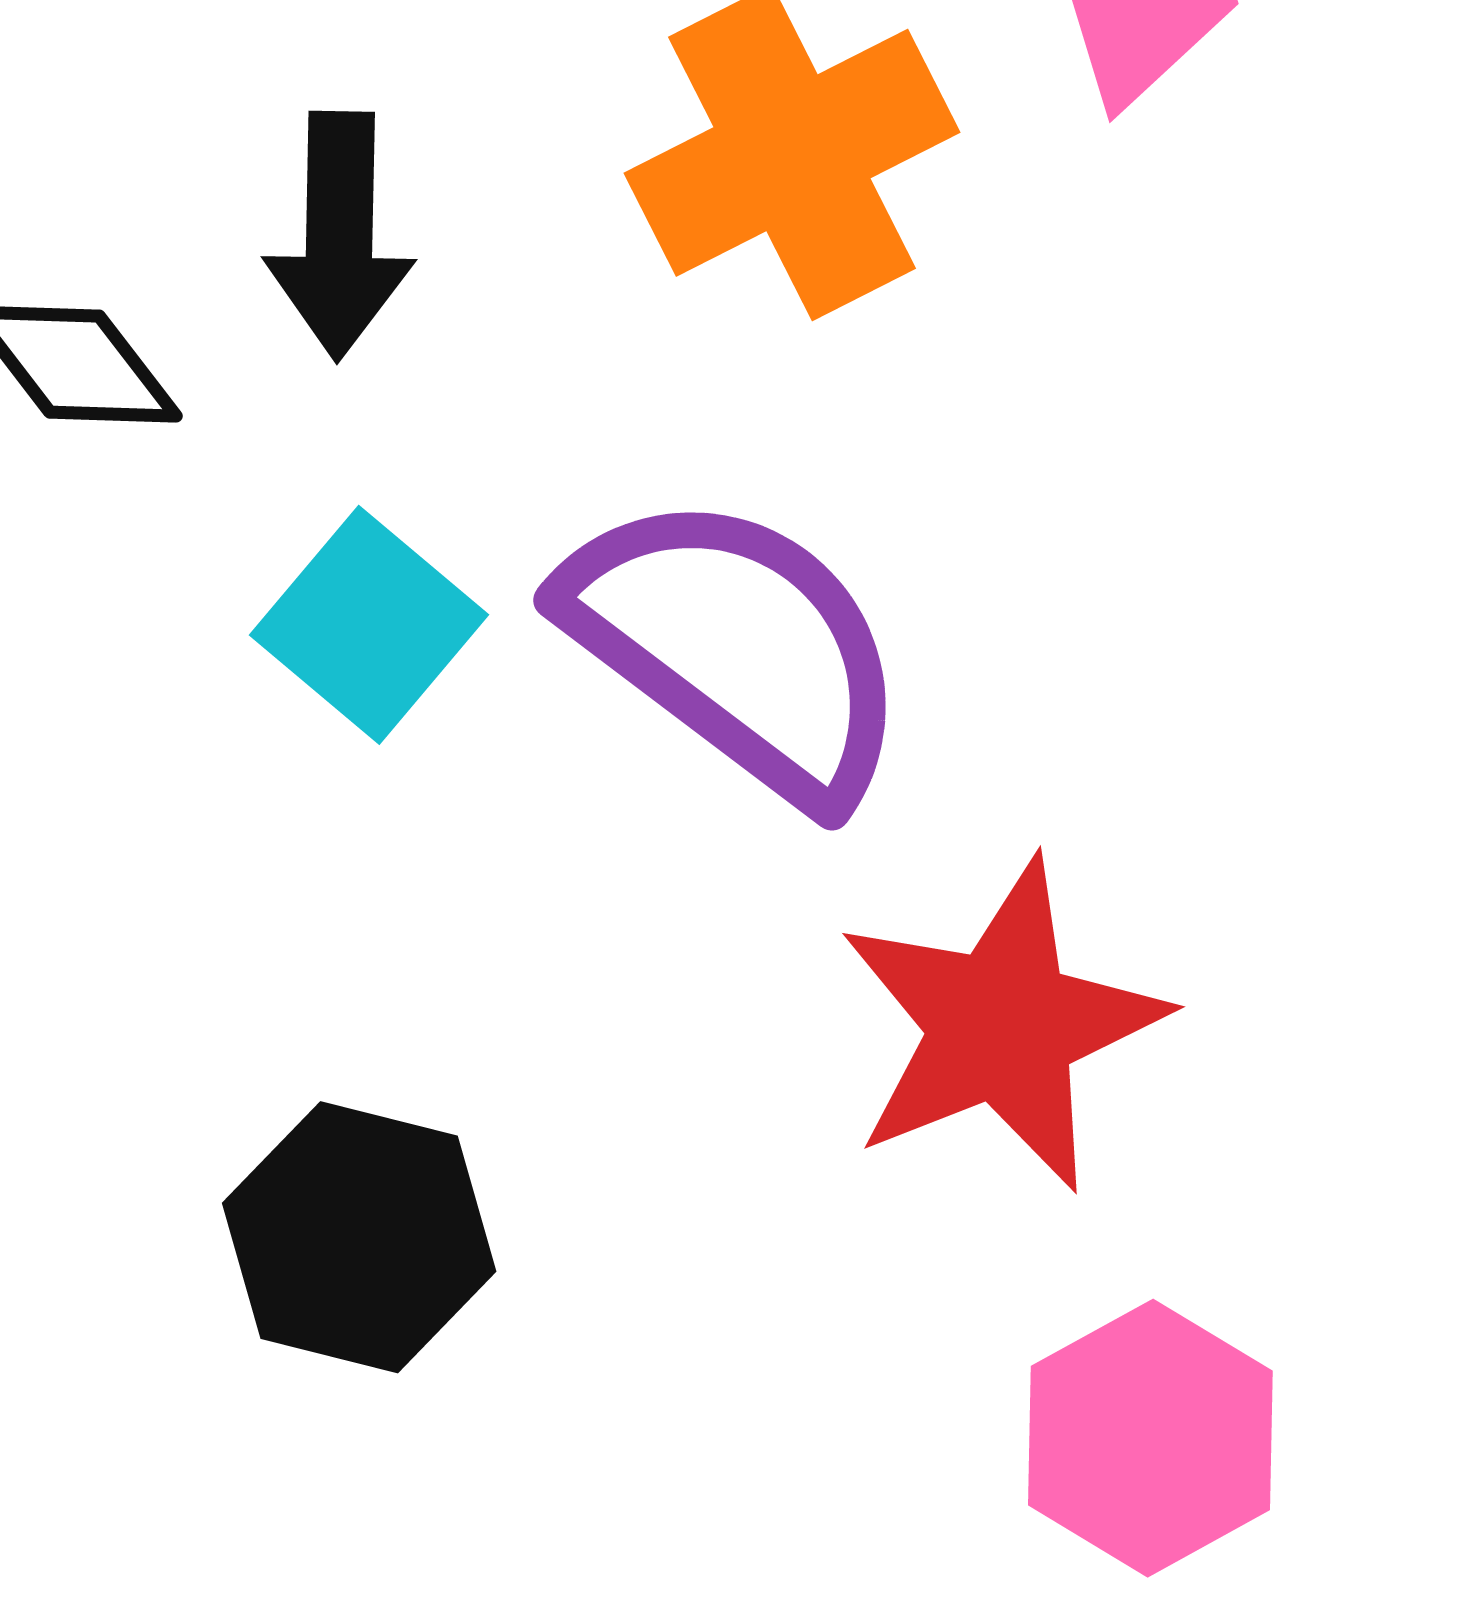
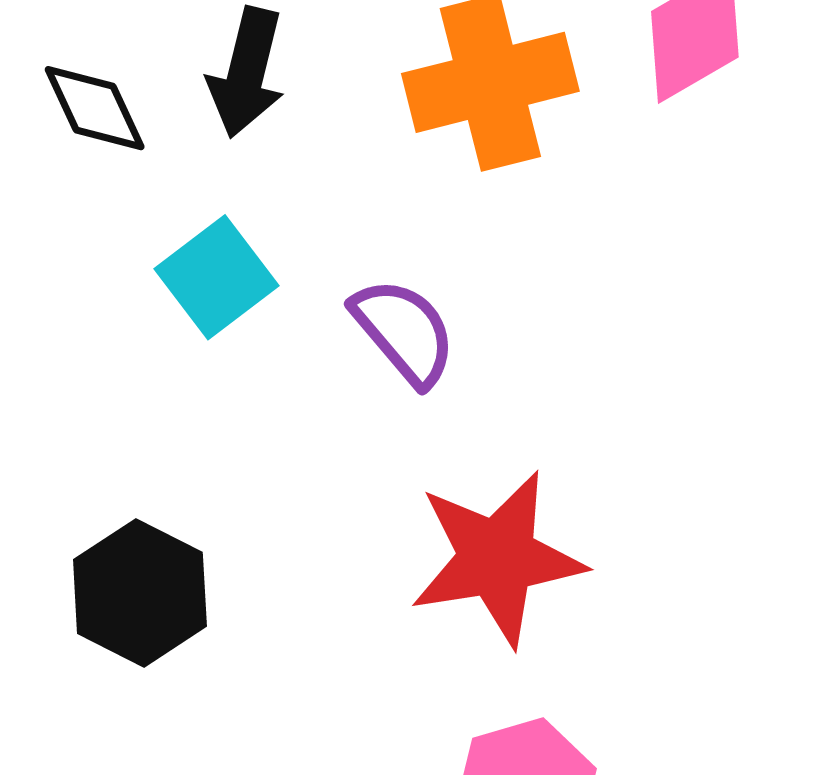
purple semicircle: (737, 647) -> (404, 331), size x0.6

